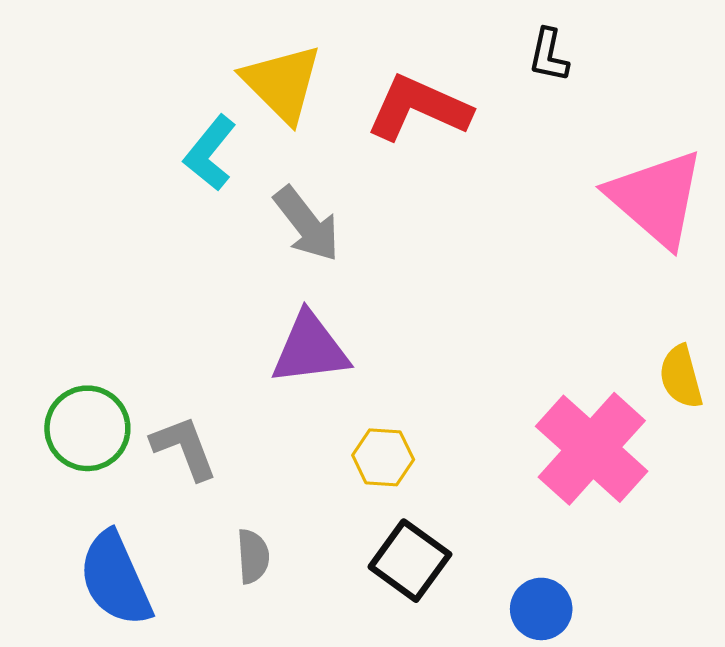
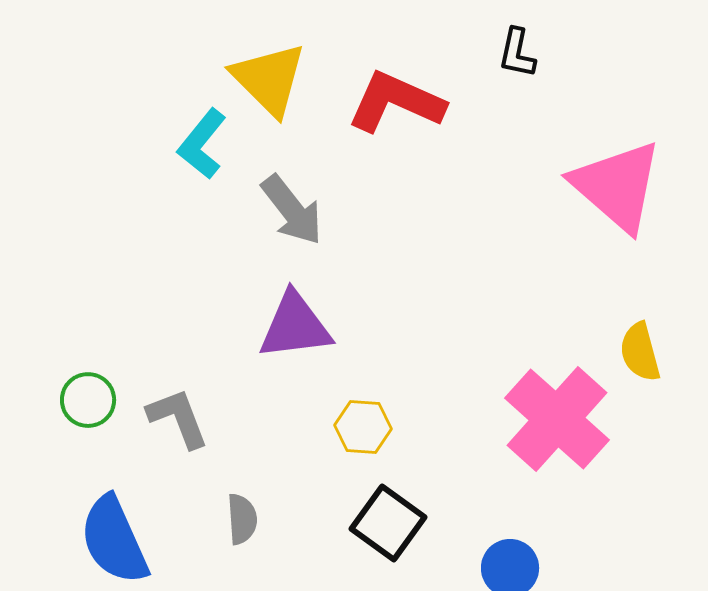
green circle: (87, 428) -> (88, 400), size x0.7

